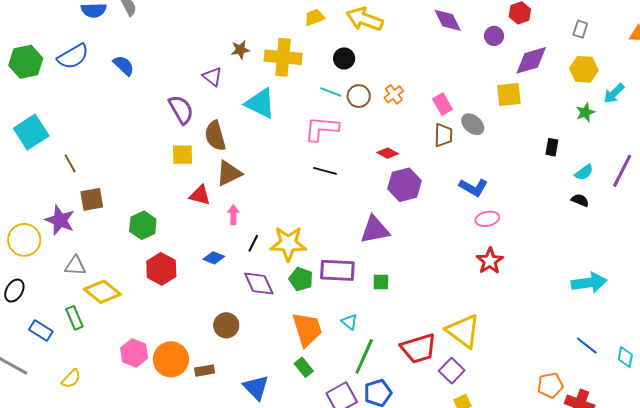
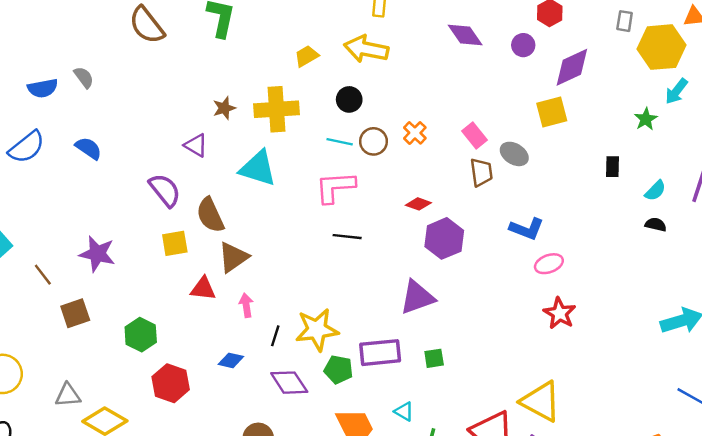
yellow hexagon: (584, 69) -> (662, 47), moved, size x1.4
purple star: (60, 220) -> (97, 254), moved

